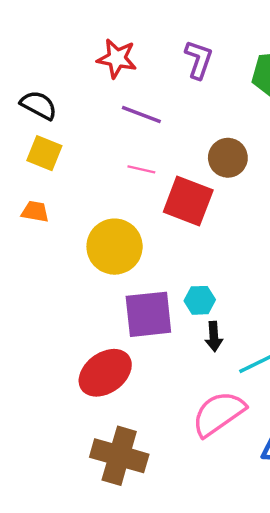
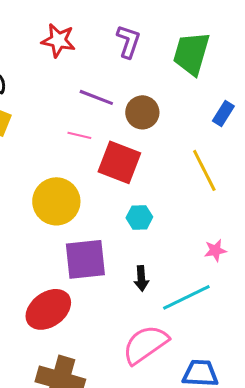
purple line: (141, 115) -> (96, 97), moved
brown circle: (228, 158) -> (142, 112), moved
cyan hexagon: (200, 300) -> (139, 217), moved

